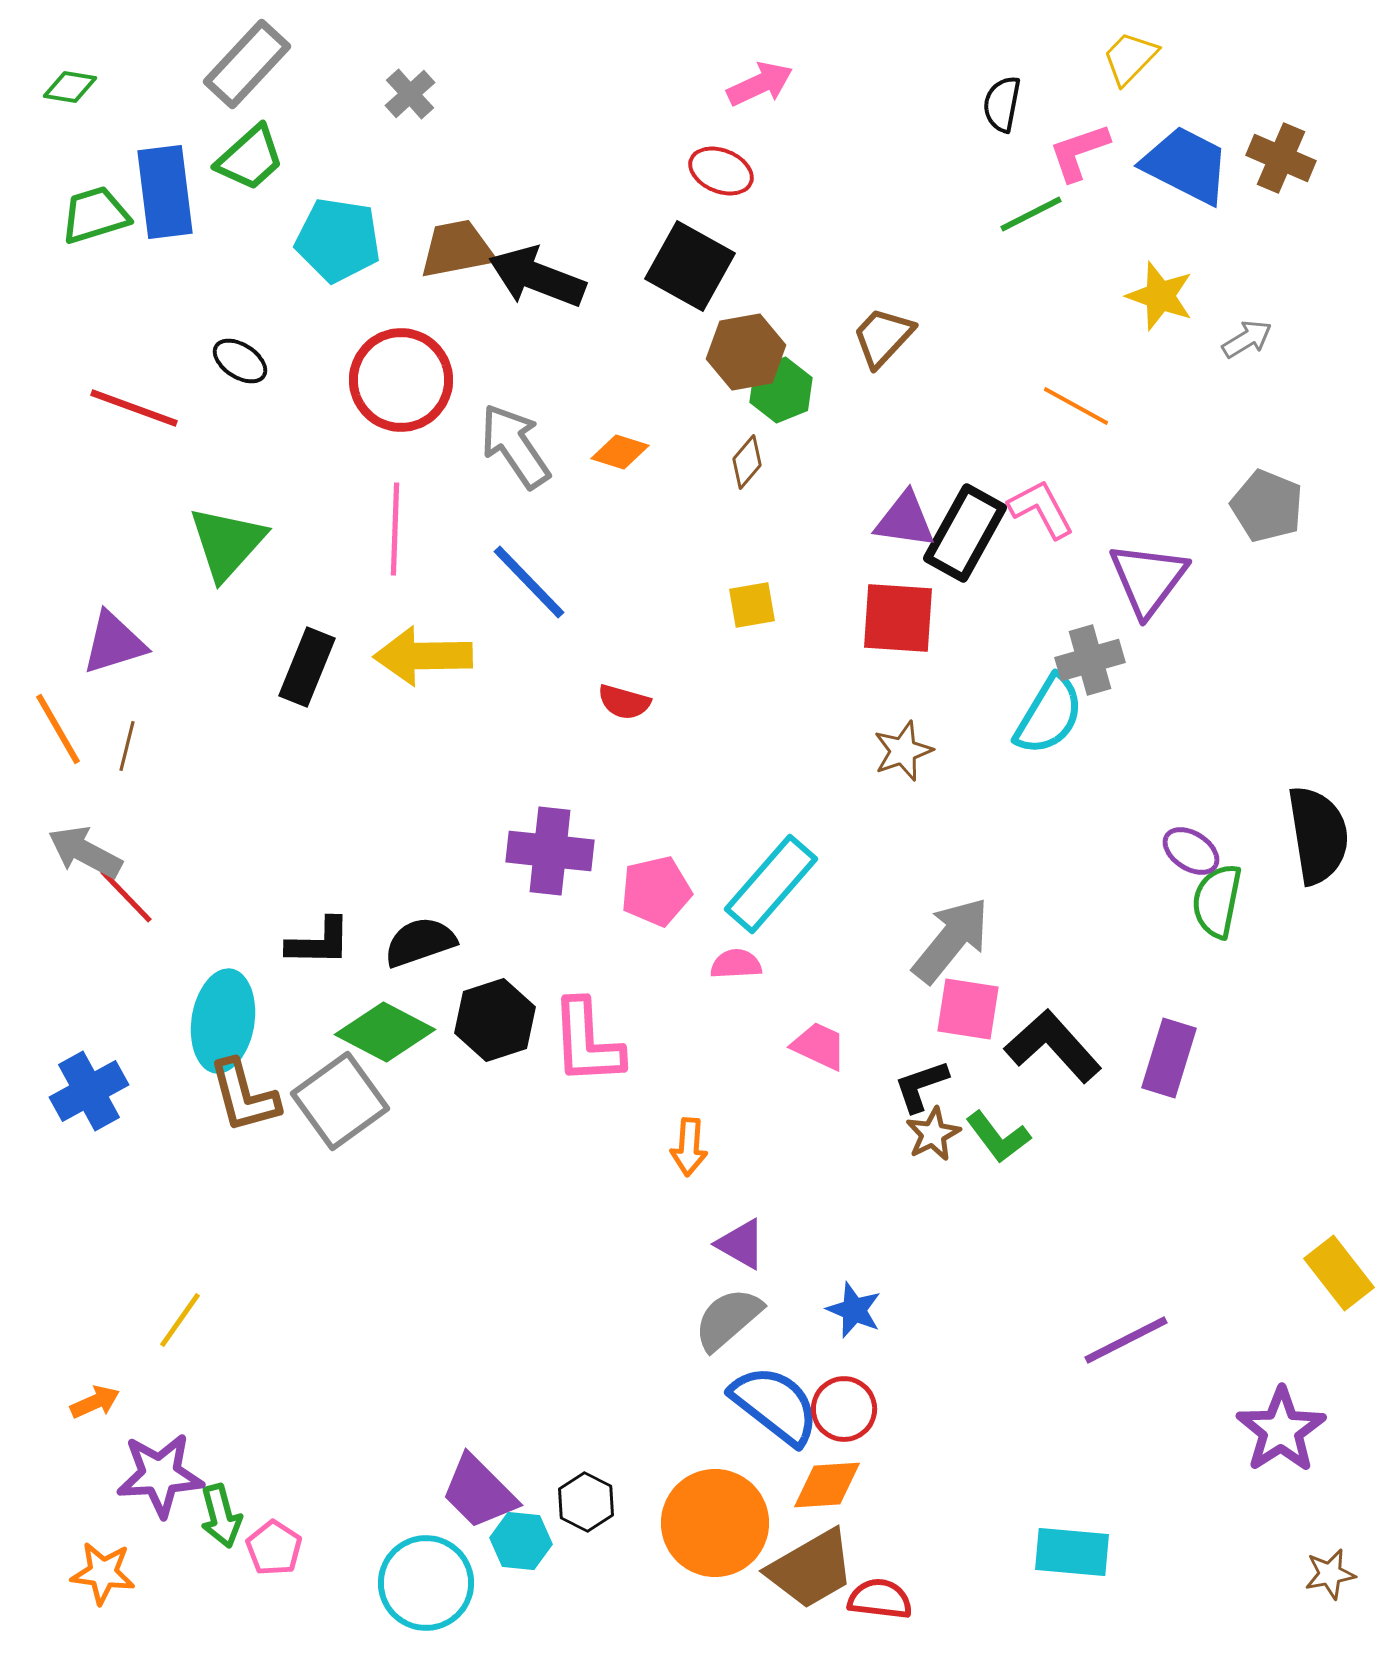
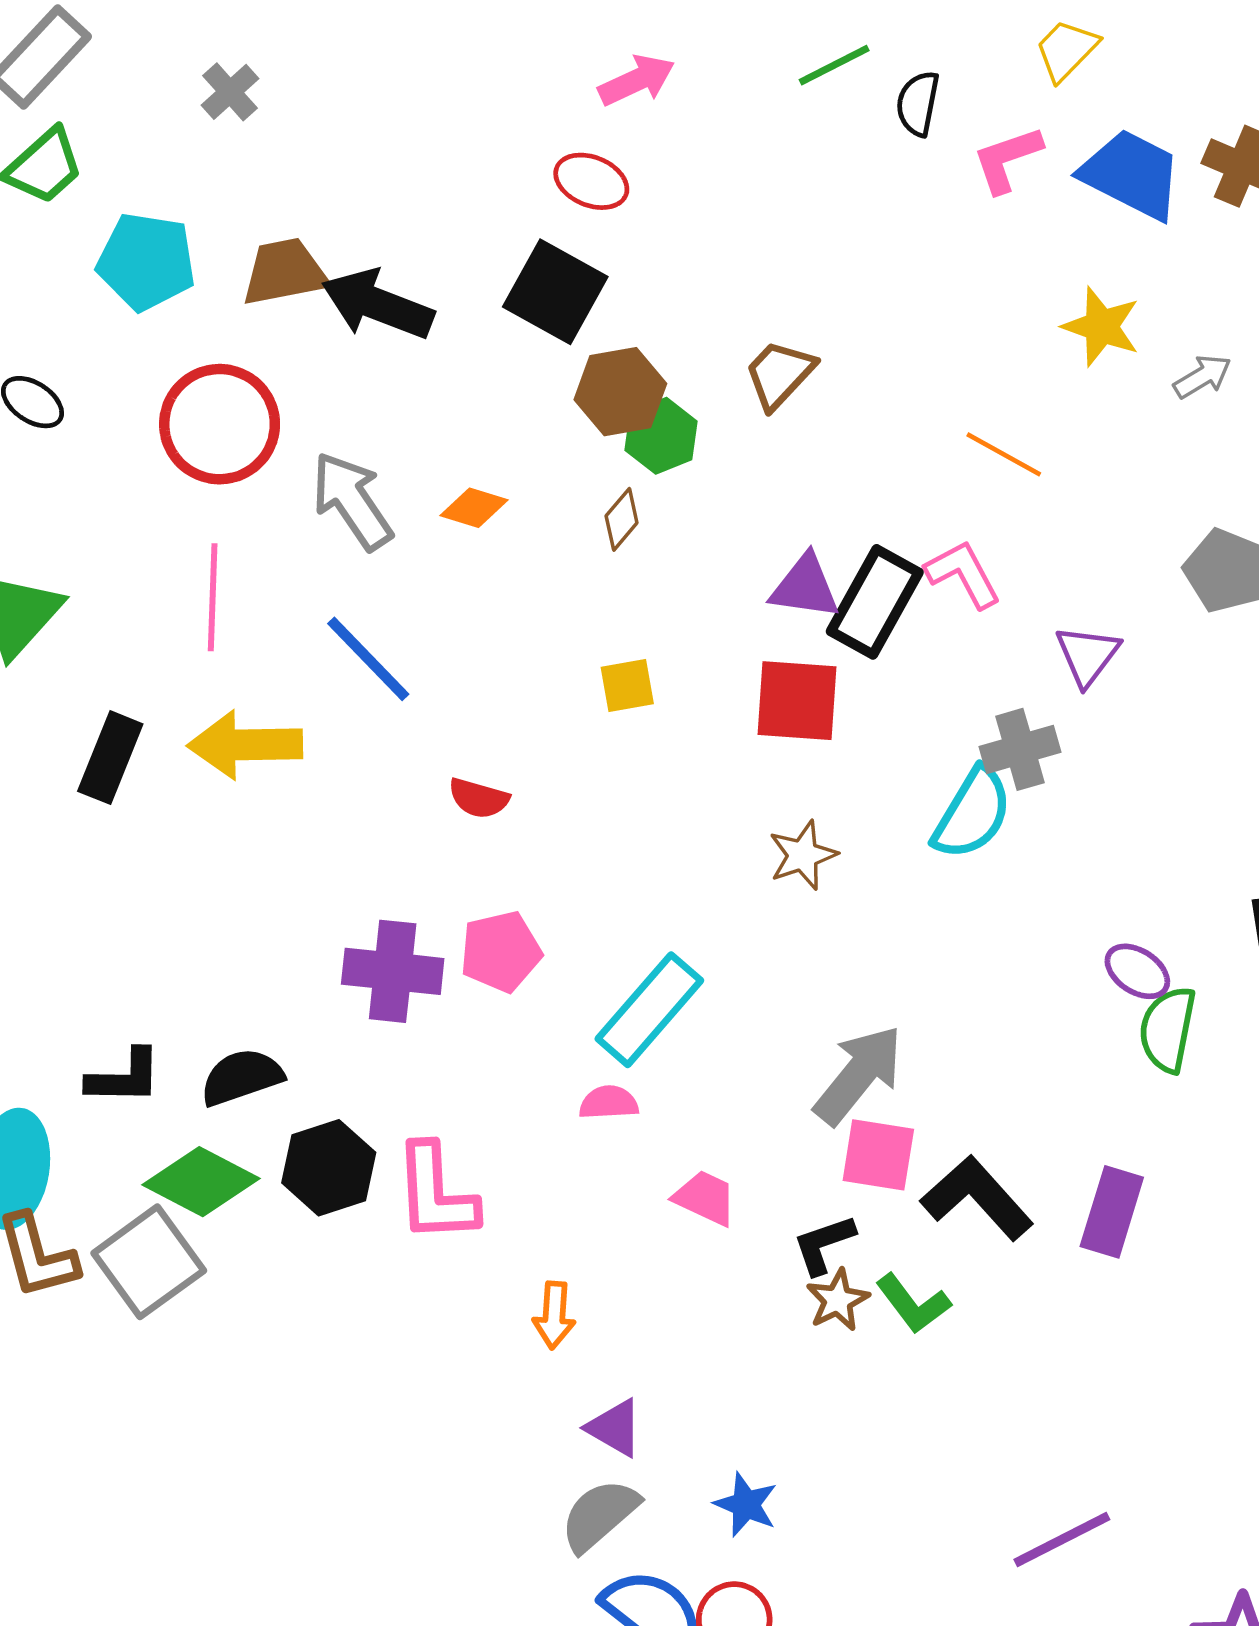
green line: (1031, 214) -> (834, 65), moved
purple triangle: (1148, 579) -> (1087, 655), size x0.7
pink pentagon: (656, 891) -> (501, 952), moved

